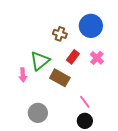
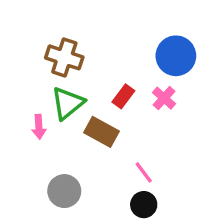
blue circle: (91, 26) -> (176, 56), moved
brown cross: (60, 34) -> (64, 57), moved, size x1.5

